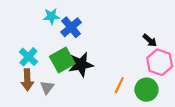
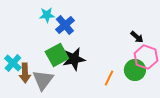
cyan cross: (28, 57) -> (13, 63), moved
gray triangle: (47, 87) -> (43, 80), size x1.6
green circle: (146, 90) -> (135, 70), moved

